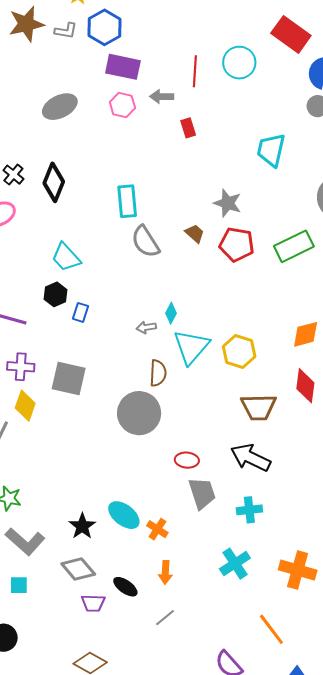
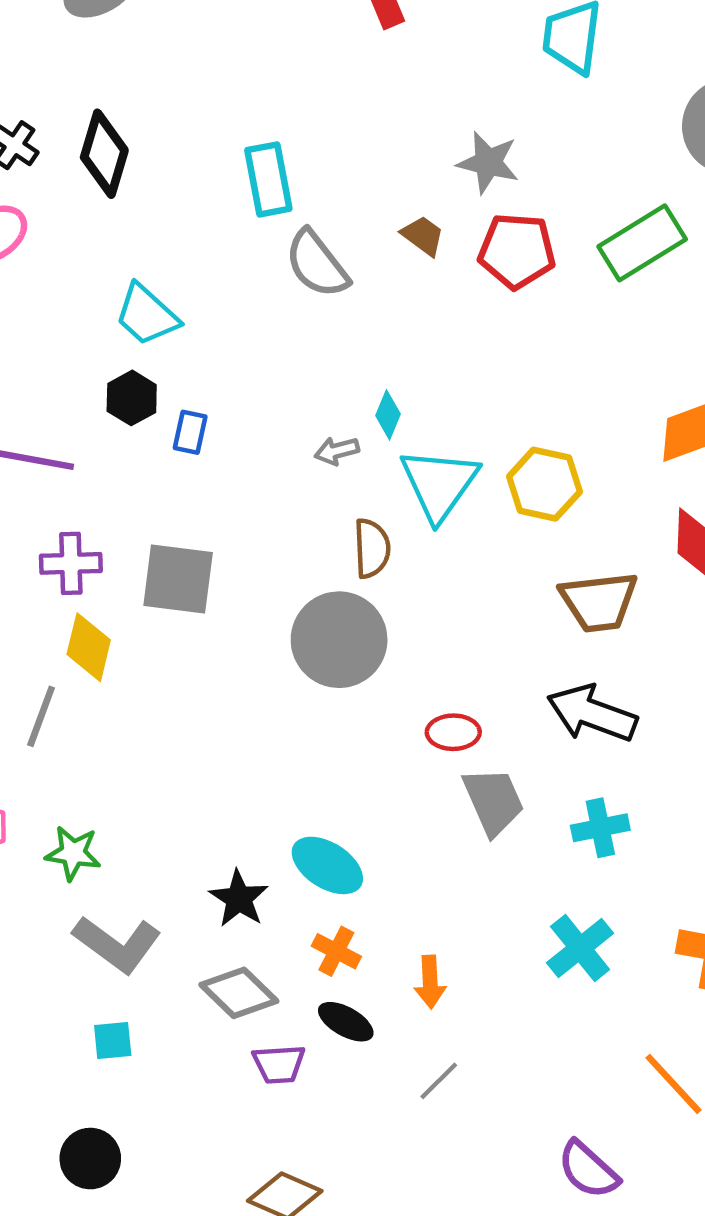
orange cross: (157, 529) -> (336, 951), moved

